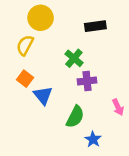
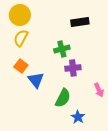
yellow circle: (41, 18) -> (20, 15), moved
green cross: (74, 58) -> (62, 49), turned 35

